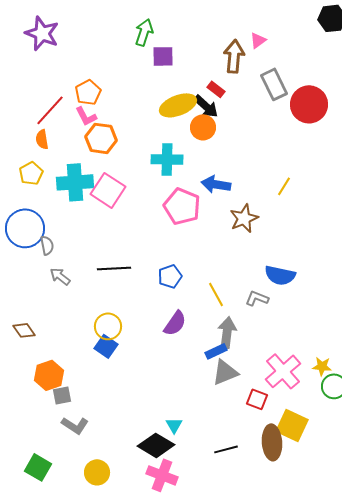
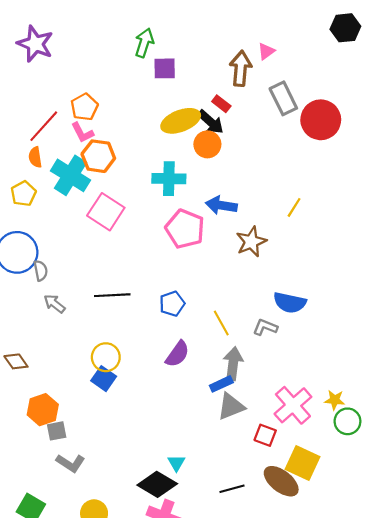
cyan cross: (75, 182) -> (71, 175), moved, turned 36
brown ellipse: (272, 442) -> (281, 481), turned -48

